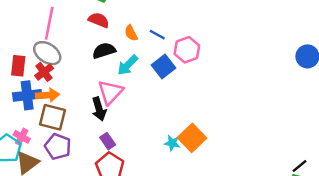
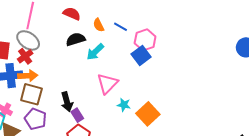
blue square: (163, 66) -> (141, 56), moved
pink triangle: (110, 92) -> (107, 84), moved
black arrow: (99, 109) -> (67, 102), moved
cyan star: (172, 143) -> (124, 105), moved

